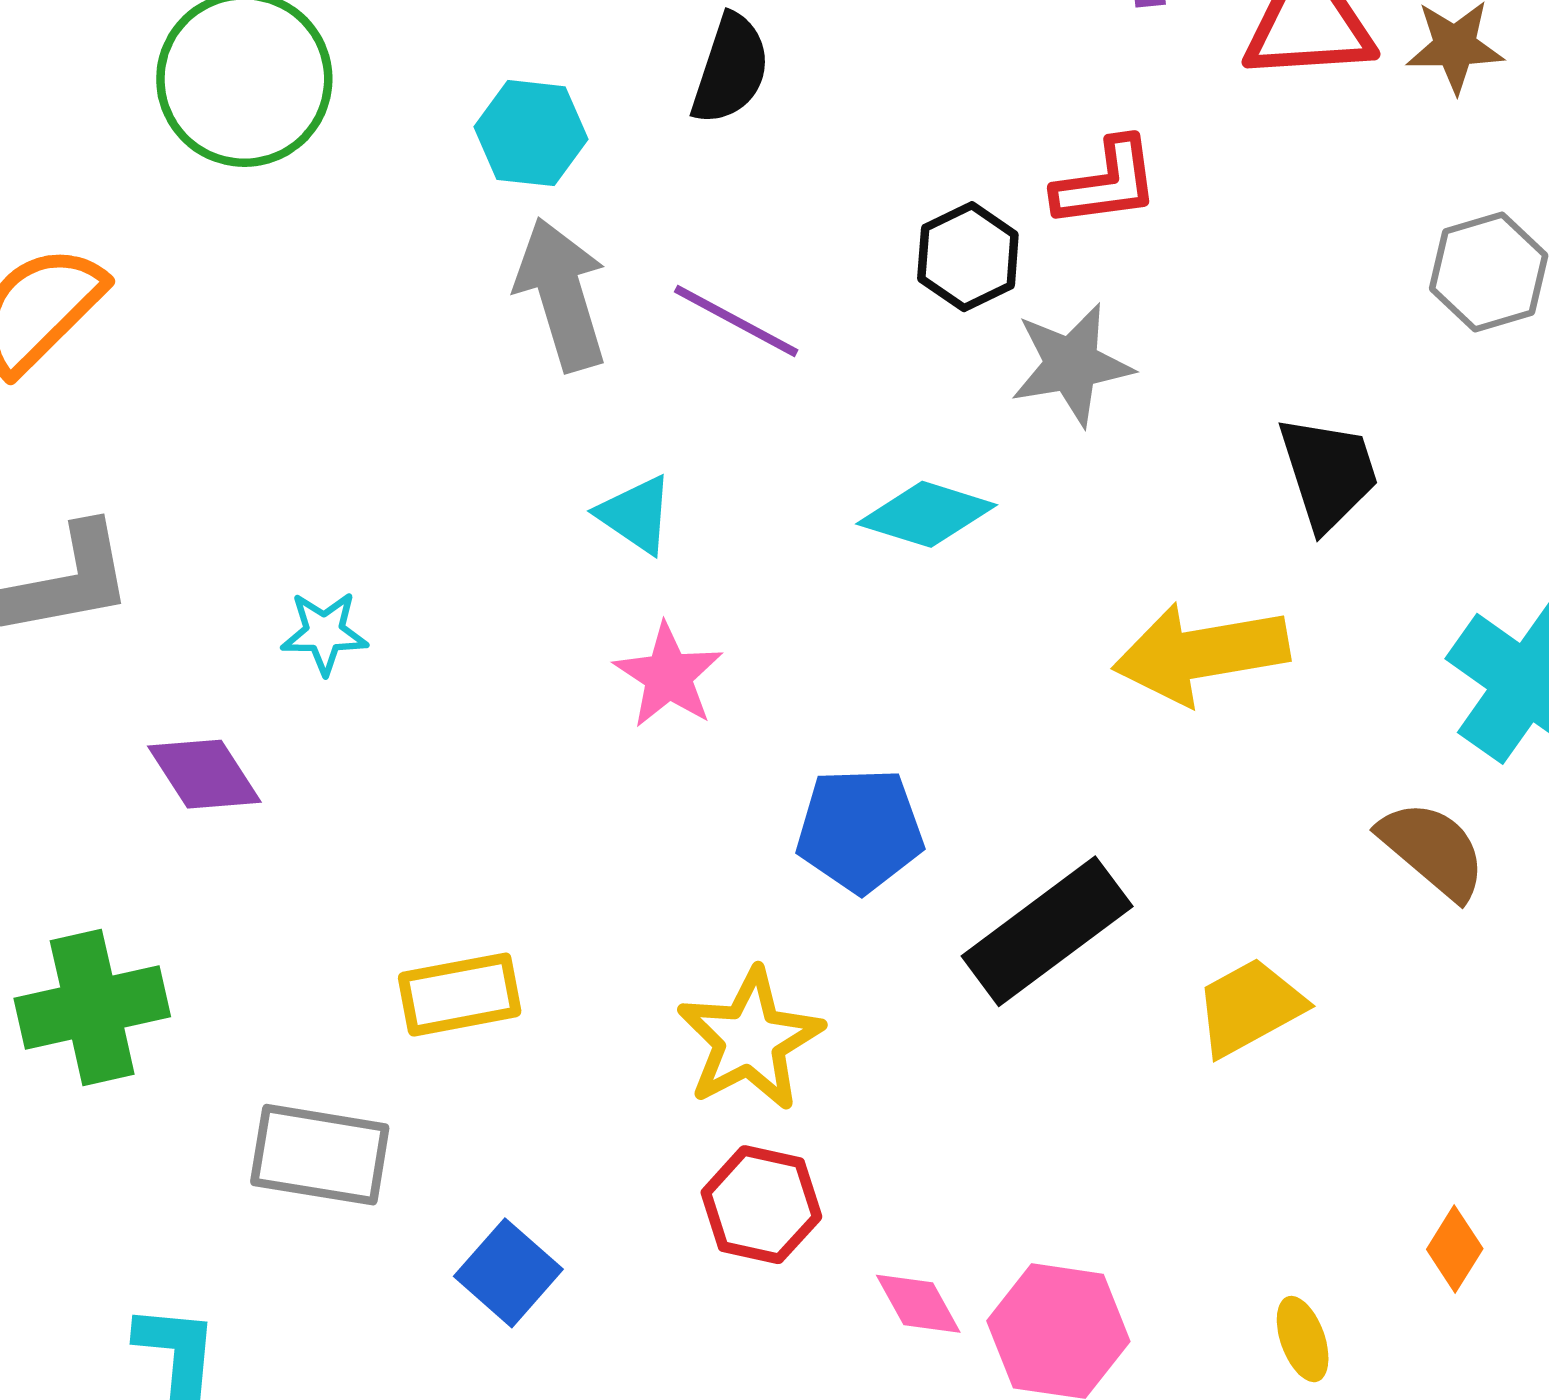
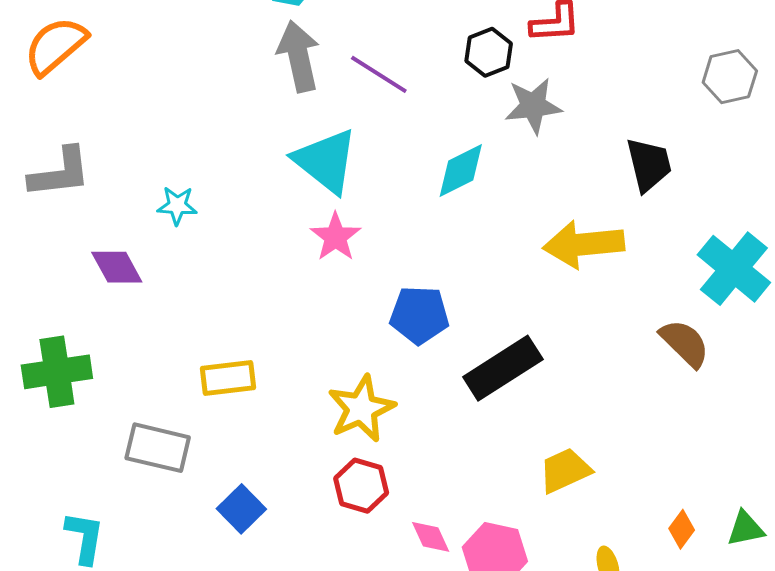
cyan diamond: (927, 514) -> (461, 171), turned -48
cyan triangle: (636, 515) -> (326, 161), size x1.8
yellow trapezoid: (1249, 1007) -> (565, 470), moved

